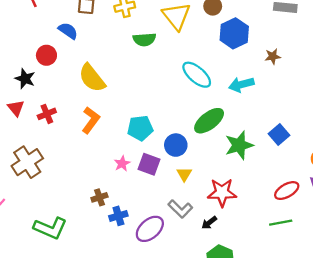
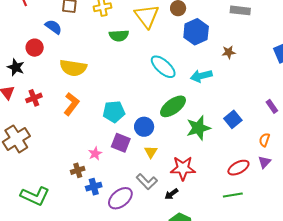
yellow semicircle: (92, 78) -> (73, 68), turned -44
pink star: (122, 164) -> (95, 153), moved

